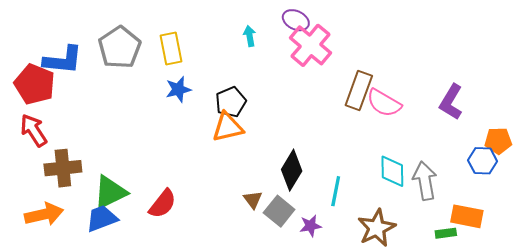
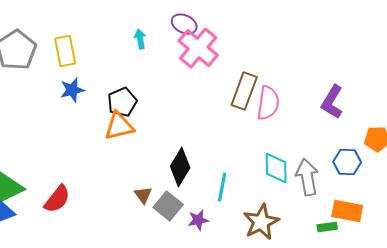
pink semicircle: (384, 103) -> (268, 103), turned -112
blue hexagon: (483, 161) -> (347, 162), moved

